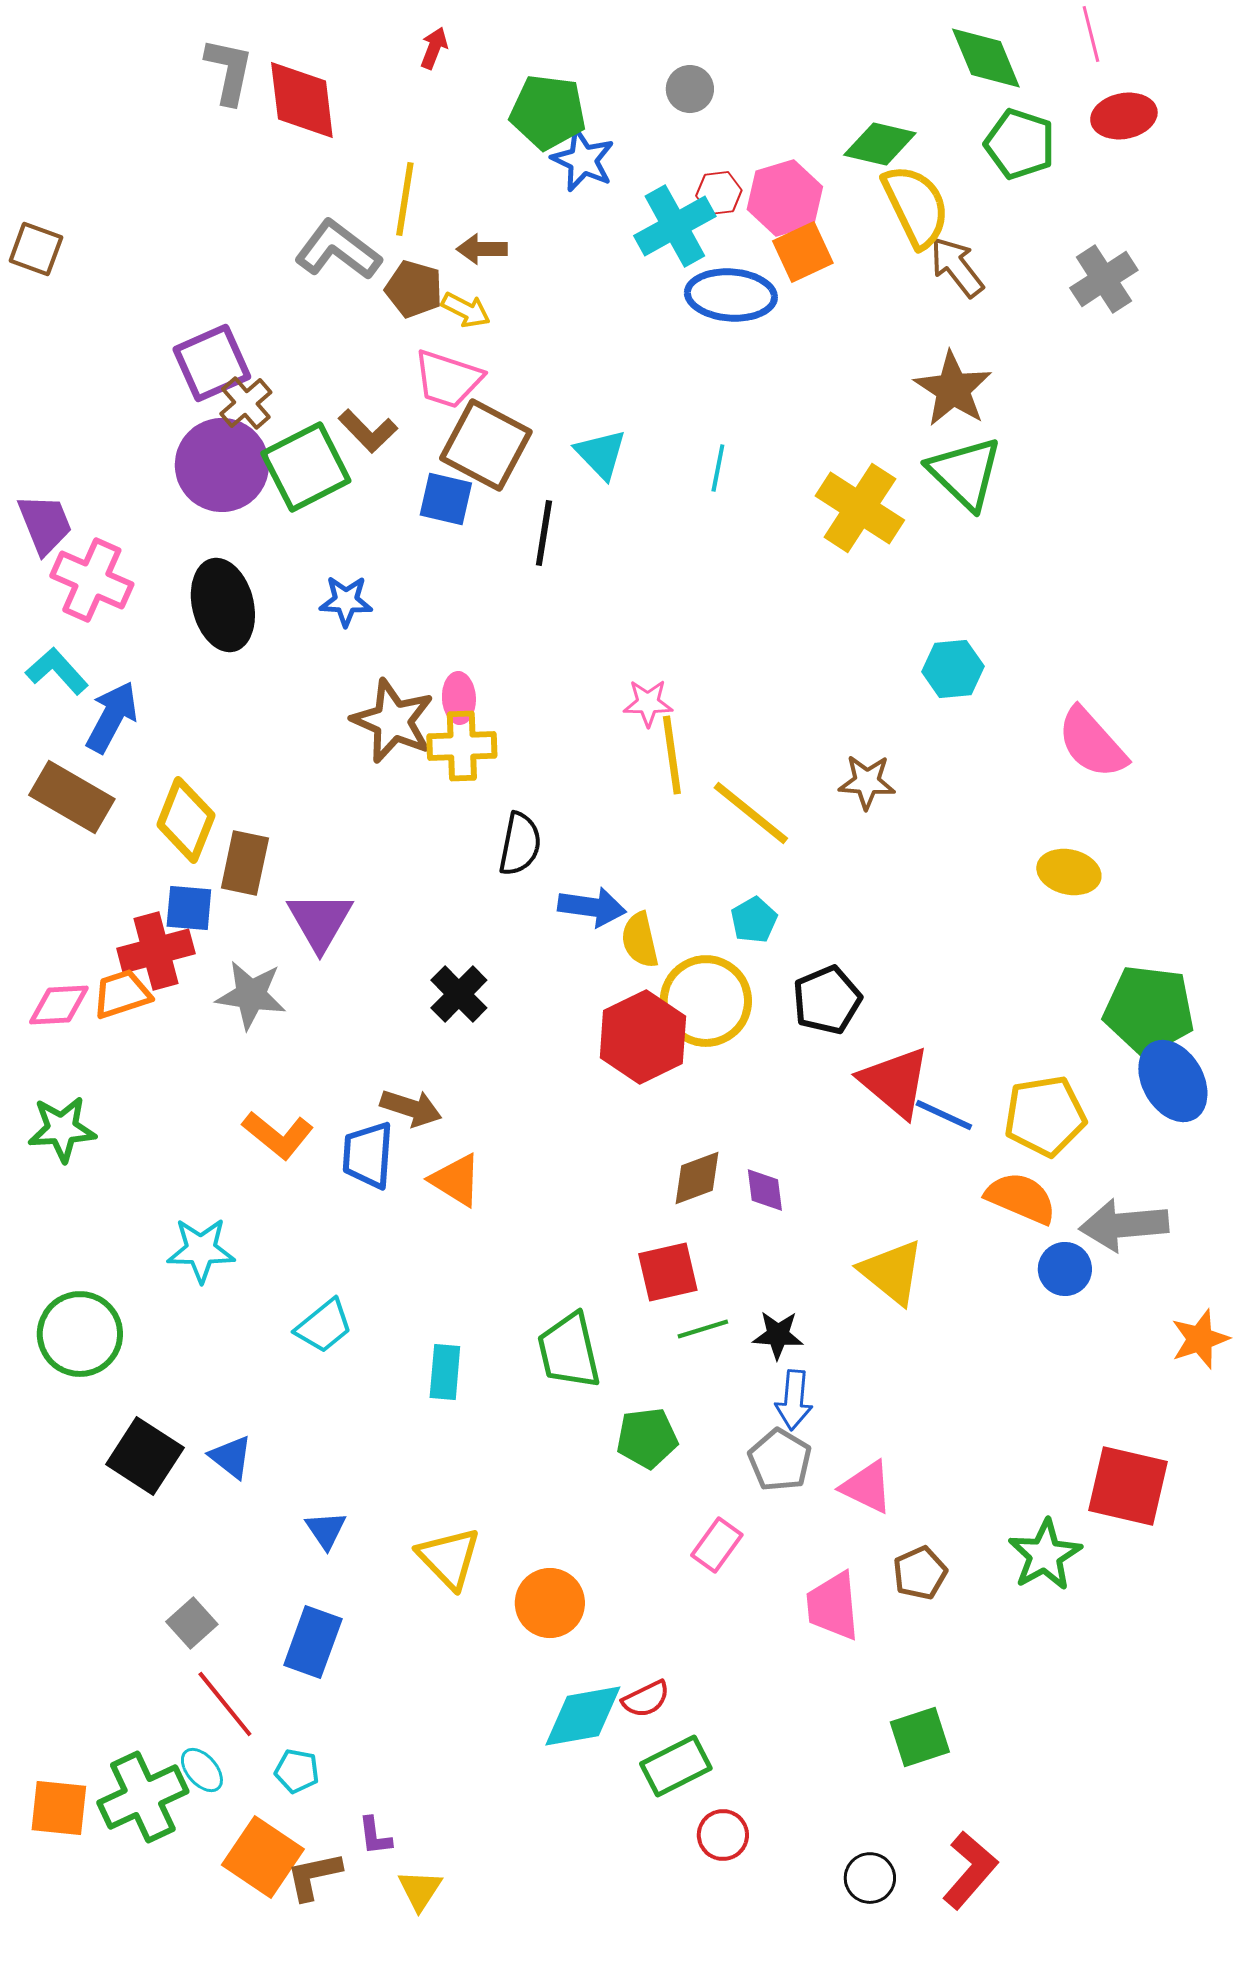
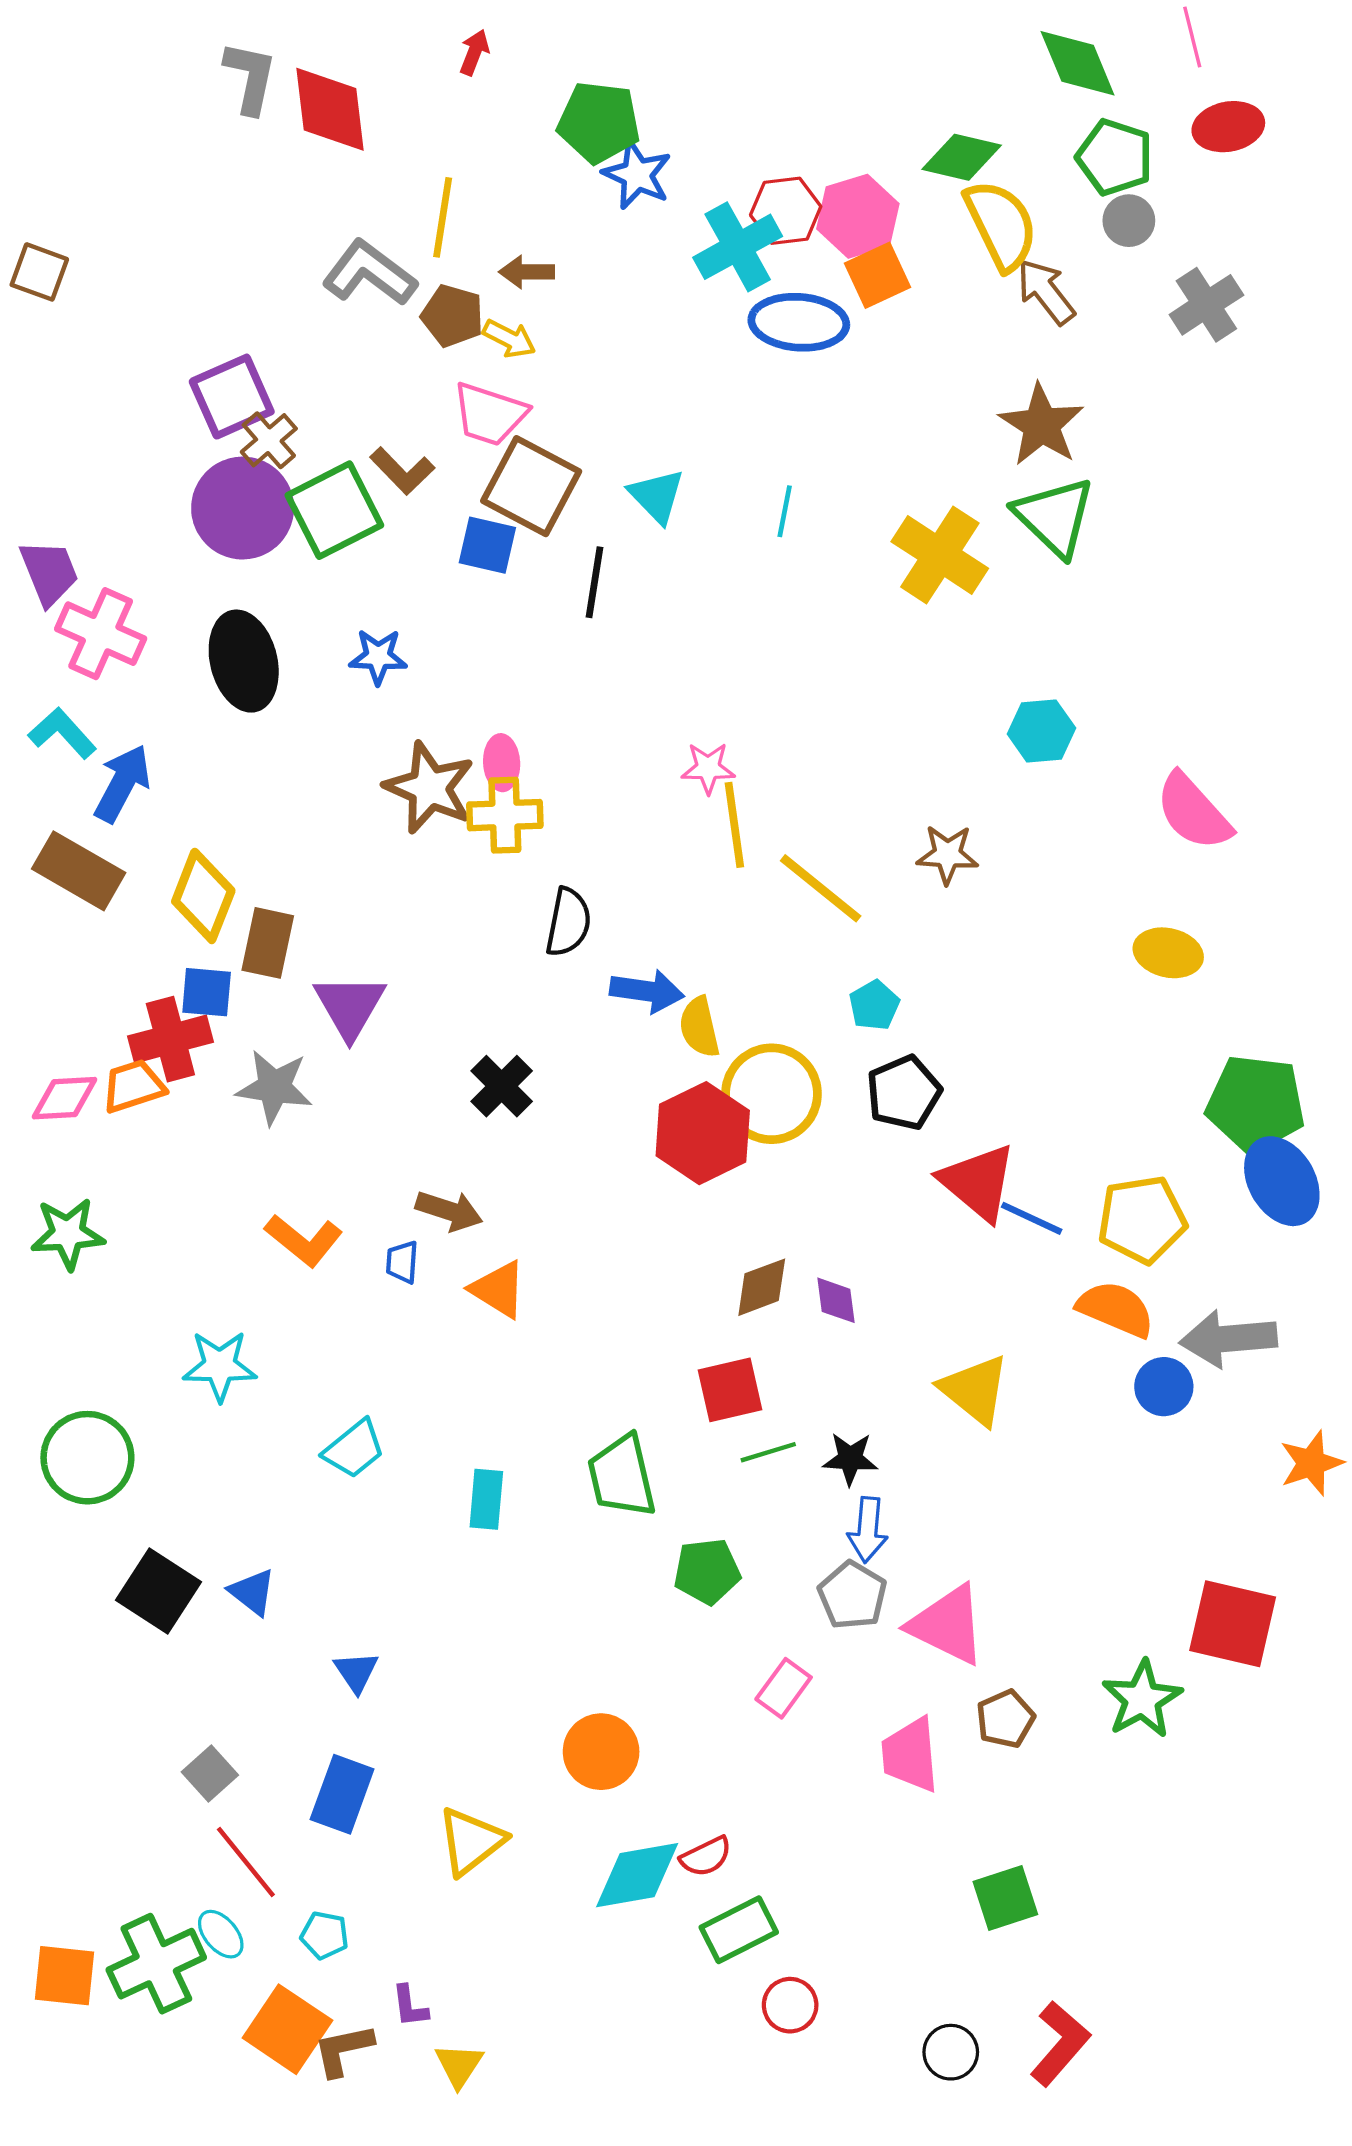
gray circle: (690, 89) -> (1129, 221), moved
red hexagon: (719, 193) -> (786, 211), size x1.4
cyan pentagon: (754, 920) -> (874, 1005), moved
blue trapezoid: (368, 1155) -> (402, 1262), size x0.6
pink triangle: (867, 1487) -> (947, 1625), size x1.4
yellow triangle: (449, 1558) -> (471, 1841), moved, turned 36

